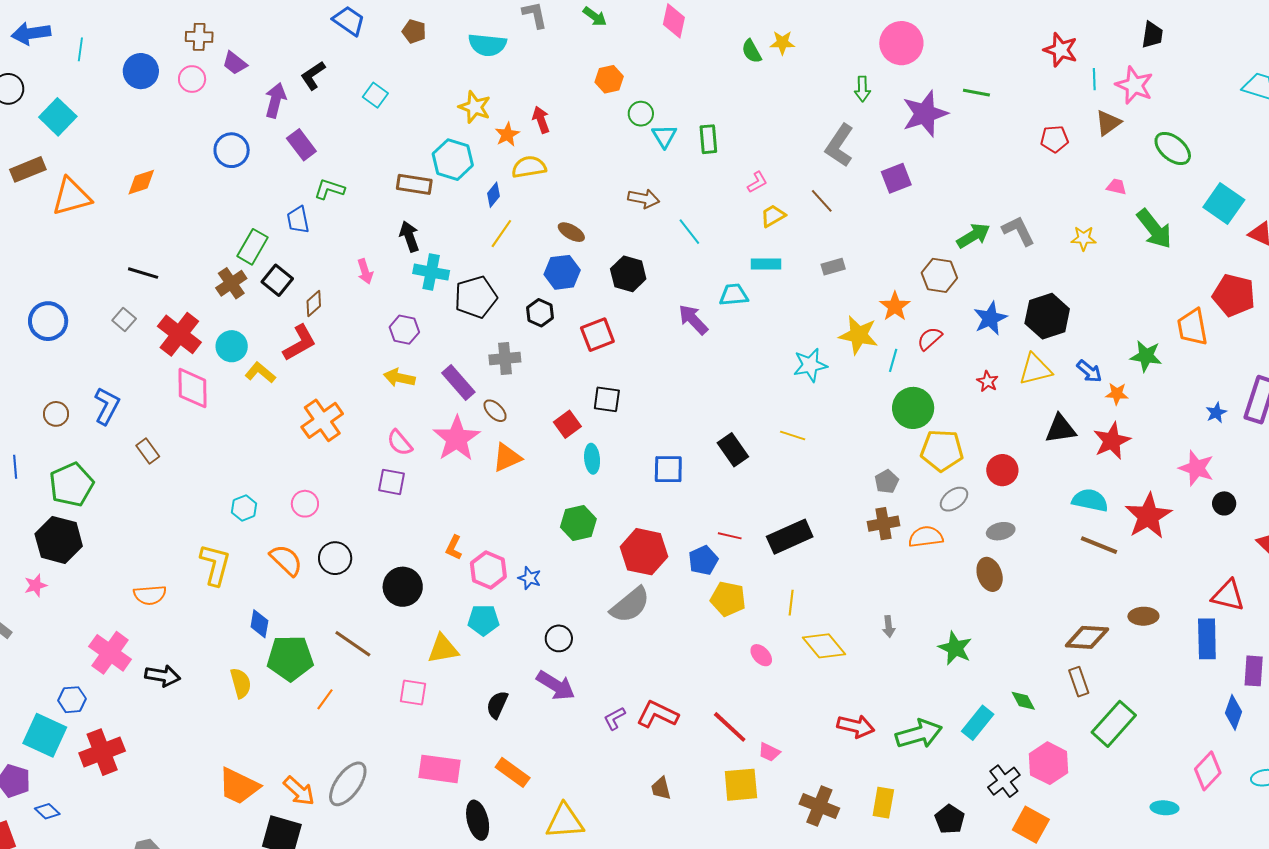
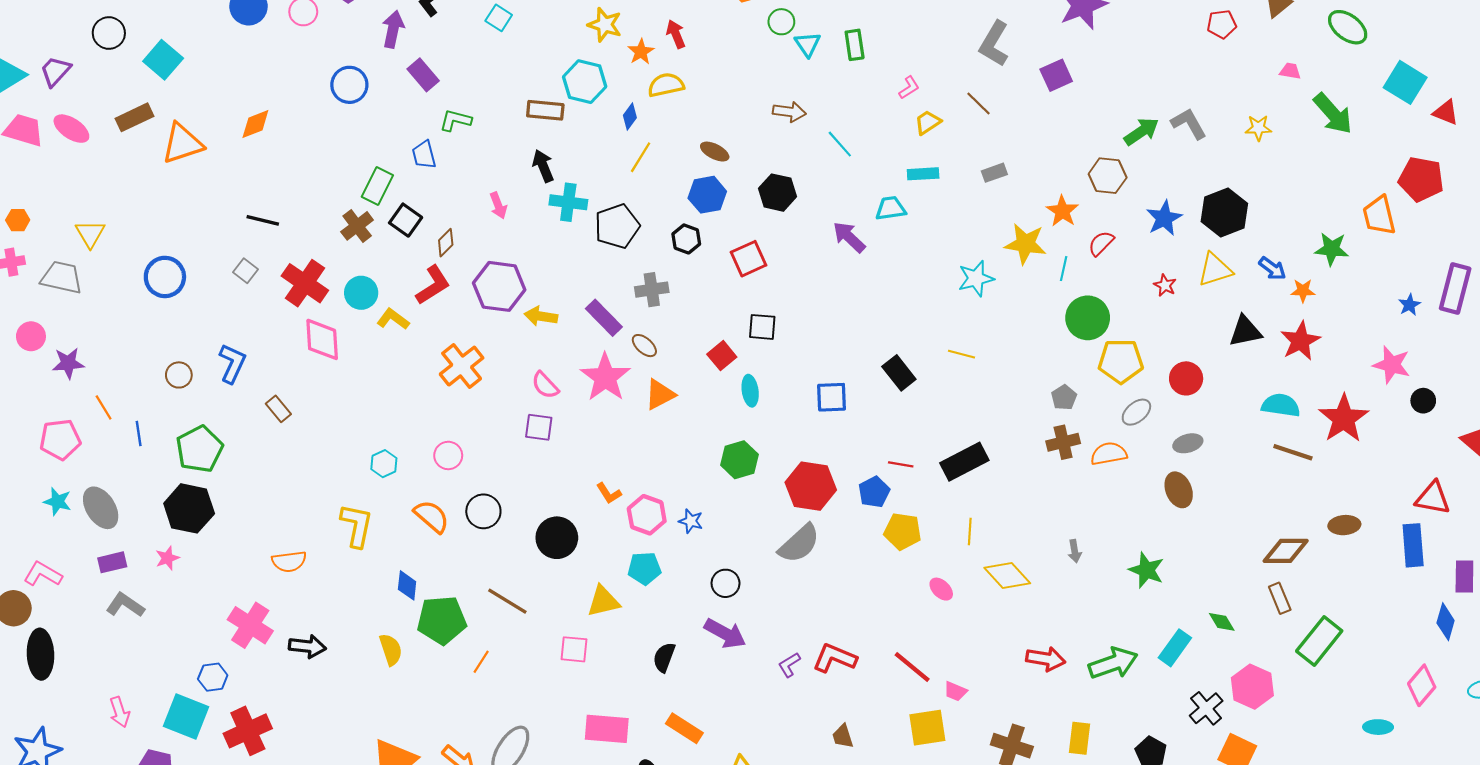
purple hexagon: (404, 330) -> (499, 286), moved, size x1.6
orange L-shape: (454, 548) -> (609, 493), turned -55

